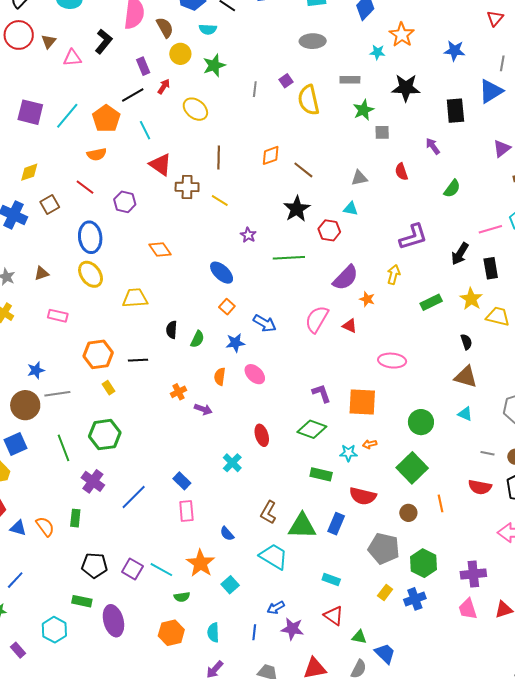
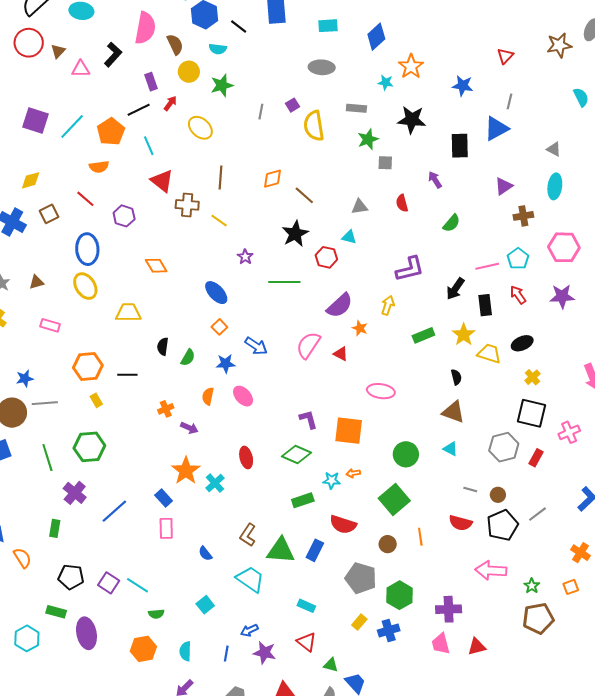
green rectangle: (321, 474) -> (303, 500), turned -35
orange semicircle: (45, 527) -> (22, 558), moved
orange star: (200, 563) -> (186, 471), moved

